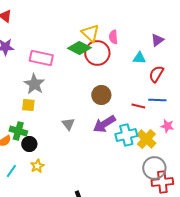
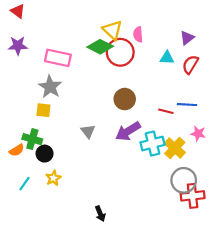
red semicircle: (156, 74) -> (190, 65), moved

